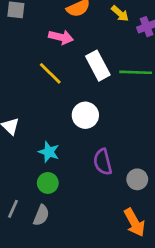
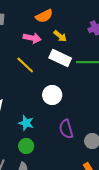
yellow arrow: (120, 14) -> (60, 36), moved
white rectangle: (98, 66) -> (60, 58), turned -35

